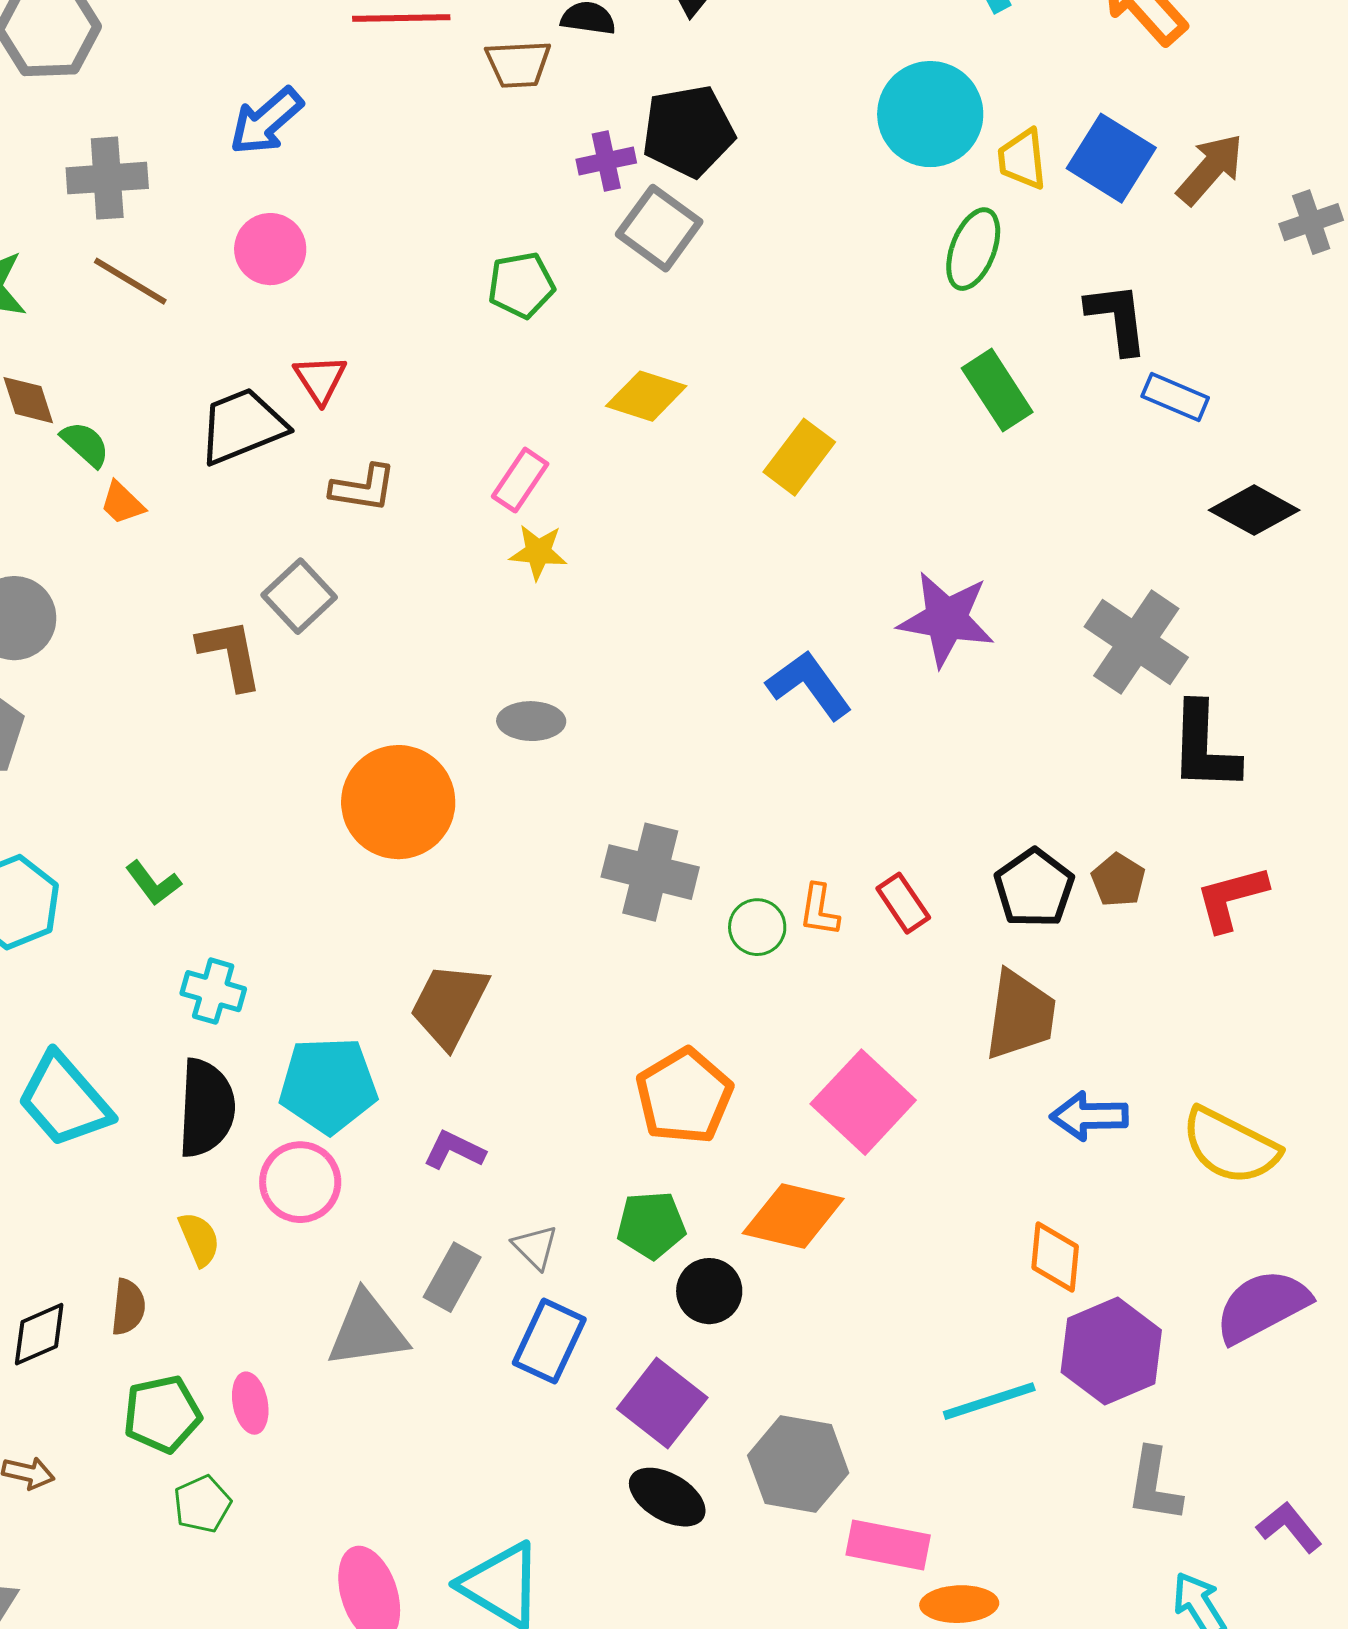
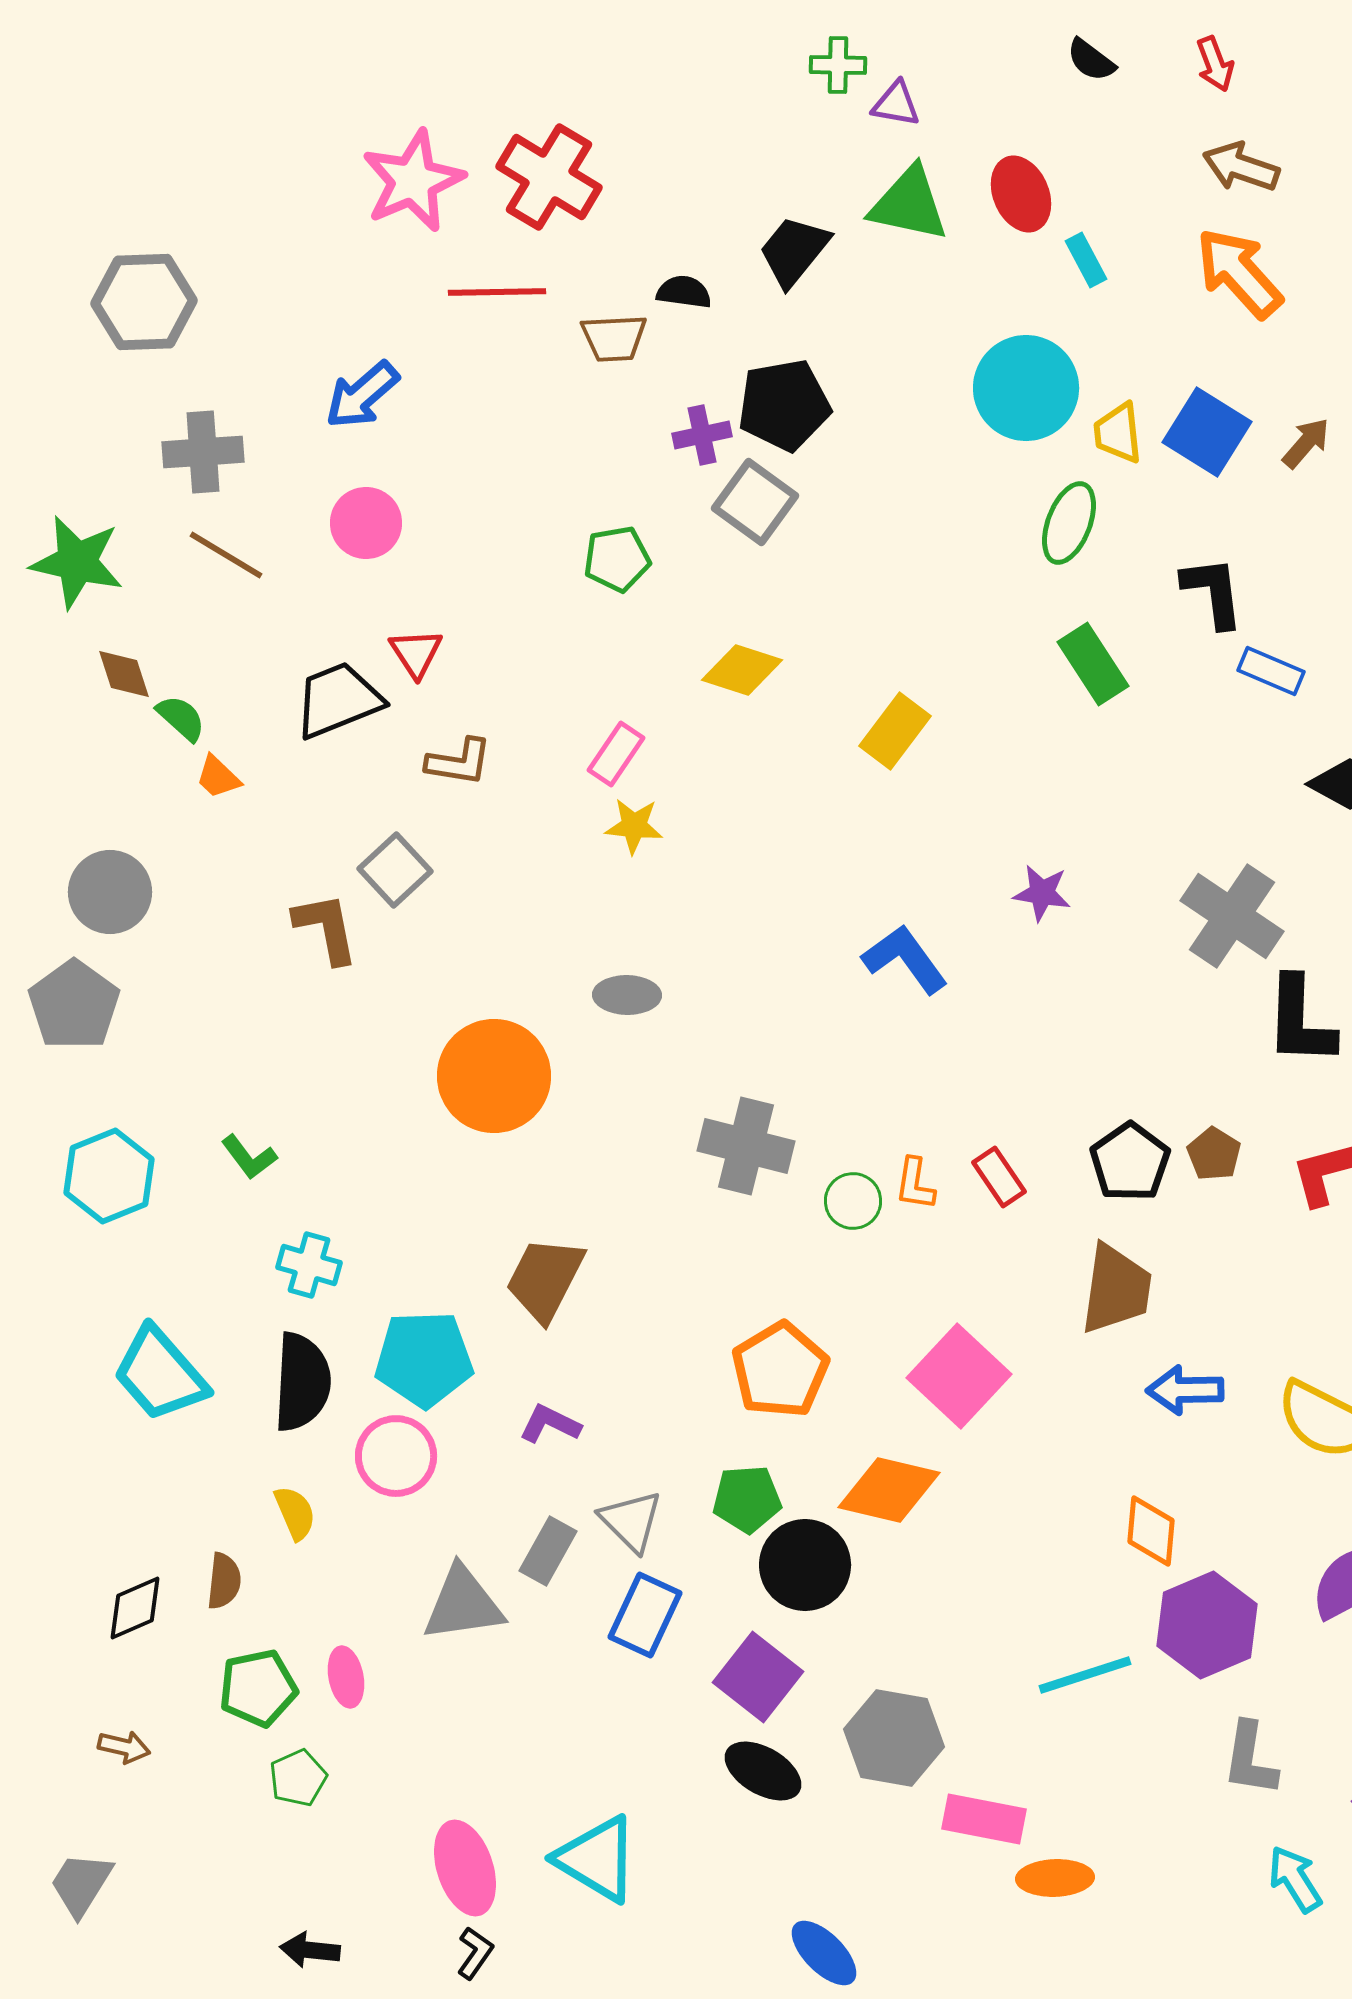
brown arrow: (1210, 169) -> (1306, 443), size x0.7
purple star: (946, 619) -> (1042, 893), size x0.6
gray triangle: (535, 1247) -> (631, 1521), size x1.4
black circle: (709, 1291) -> (805, 1565), size x1.4

